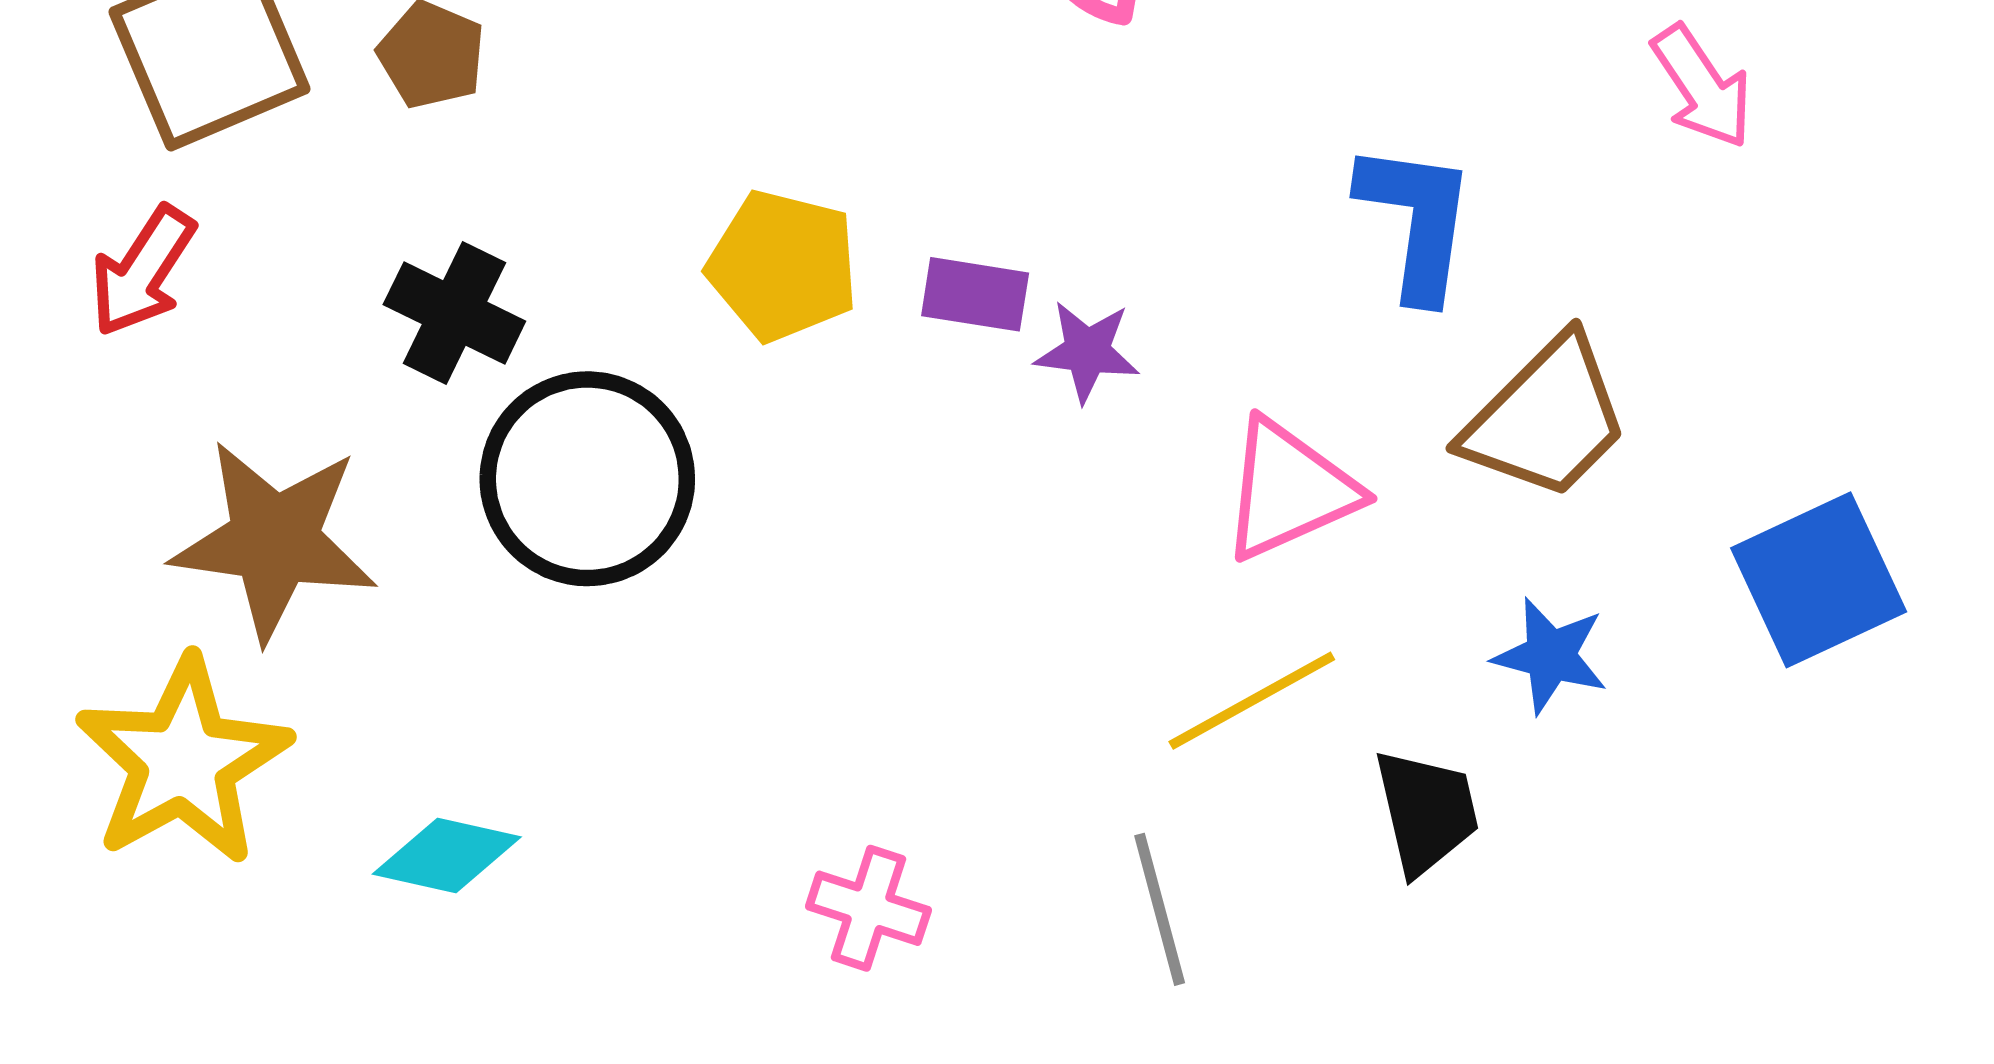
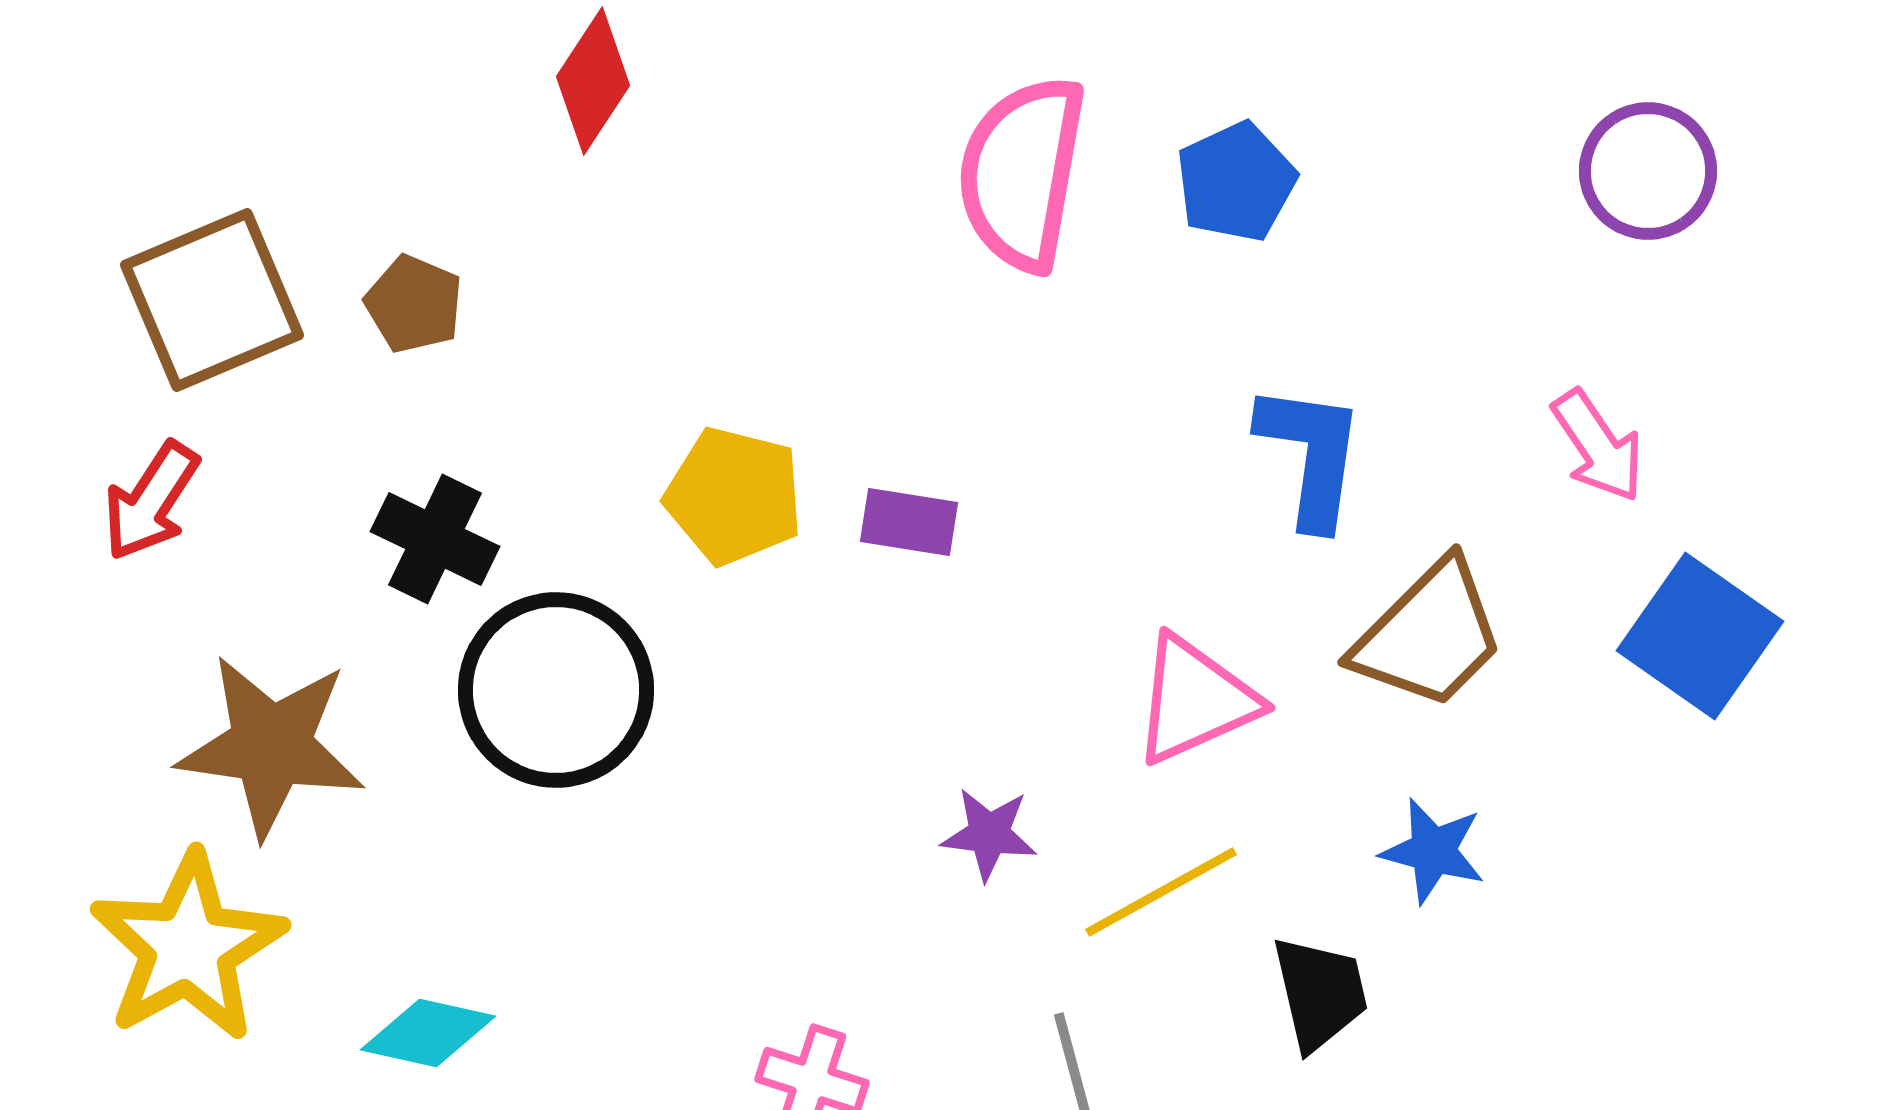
pink arrow: (1702, 87) -> (1598, 446), moved
purple star: (1087, 351) -> (989, 834), moved
blue square: (1819, 580) -> (1700, 636), moved, turned -30

